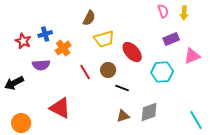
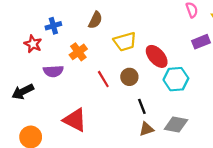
brown semicircle: (89, 18) -> (95, 20), moved
blue cross: (45, 34) -> (53, 26), moved
cyan hexagon: (162, 72) -> (176, 79), moved
black line: (122, 88) -> (142, 106), moved, turned 48
gray diamond: (149, 112) -> (176, 125), turned 30

